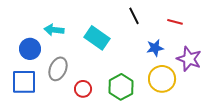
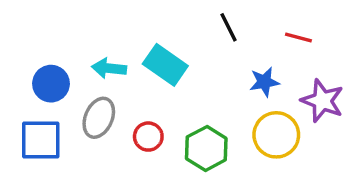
cyan arrow: (54, 30) -> (109, 68), moved
red circle: (83, 89) -> (148, 137), moved

